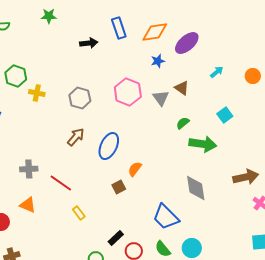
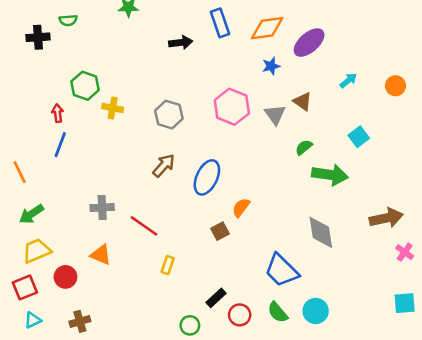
yellow rectangle: (79, 213) -> (168, 265), turned 56

